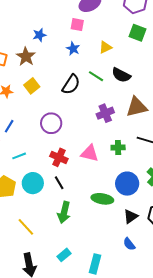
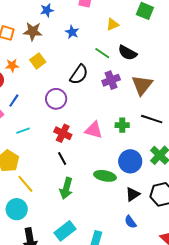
blue star: (73, 49) -> (72, 32), moved
brown star: (26, 57) -> (33, 31), turned -30
black semicircle: (71, 84) -> (79, 74), moved
brown triangle: (137, 107) -> (142, 85), turned -40
purple cross: (105, 113) -> (111, 80), moved
cyan circle: (33, 183) -> (17, 209), moved
yellow line: (26, 227) -> (25, 184), moved
cyan rectangle: (64, 255) -> (65, 231), size x1.5

